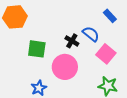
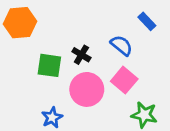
black cross: (72, 41) -> (81, 55), moved
pink square: (106, 54) -> (124, 80), moved

